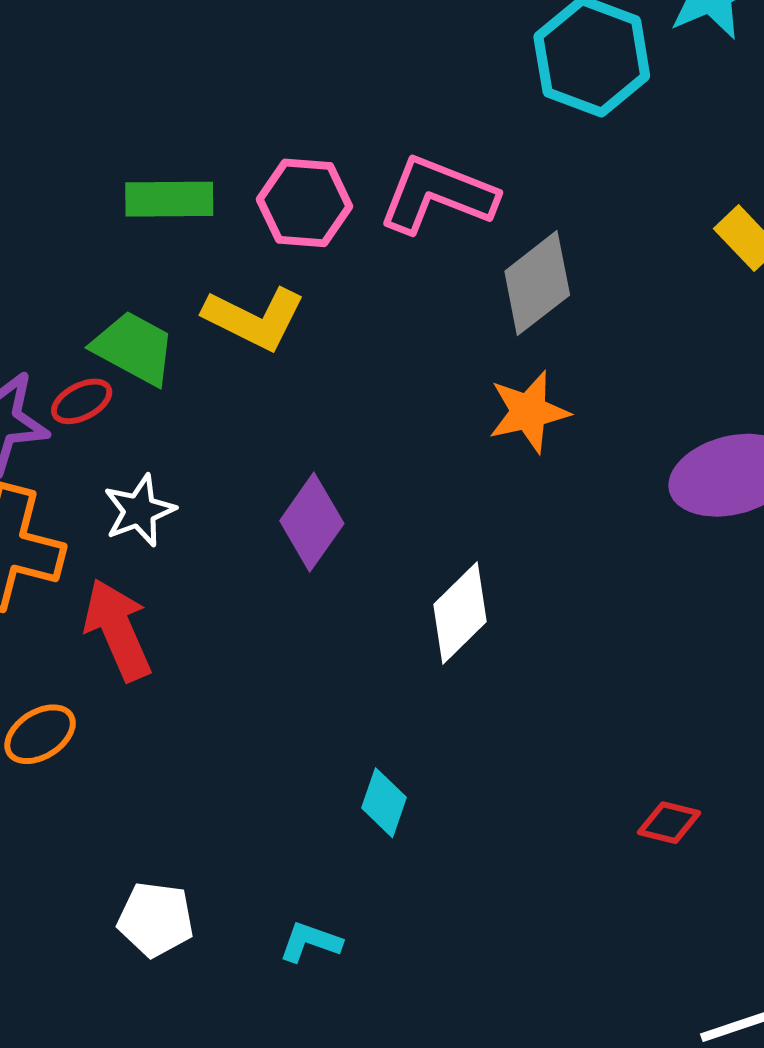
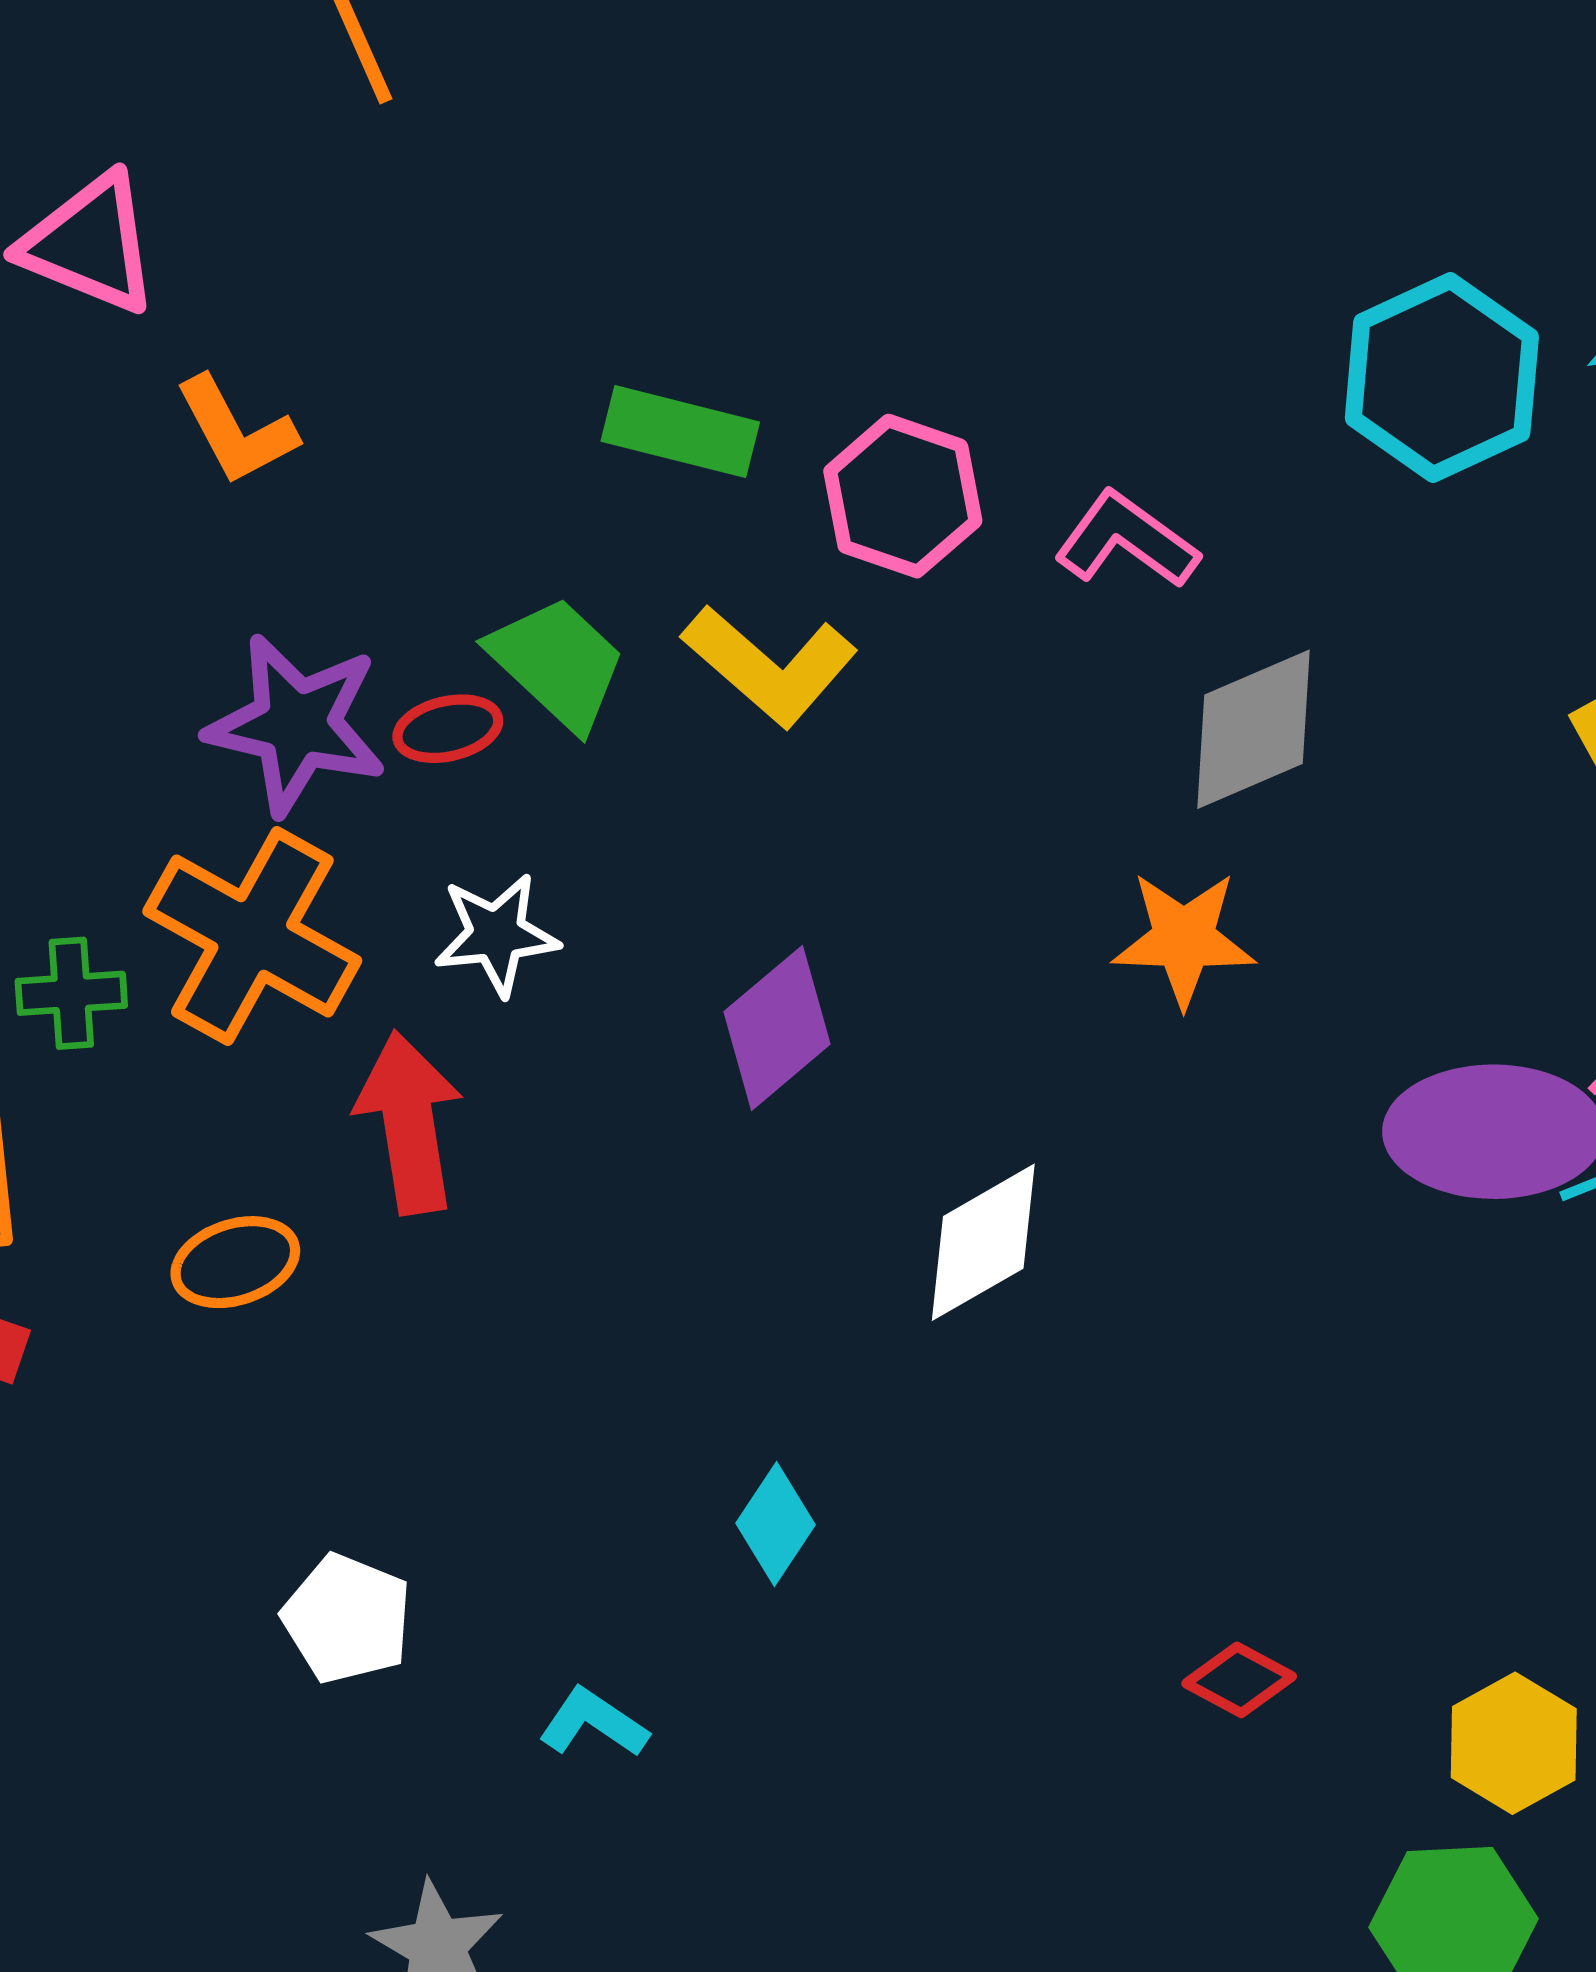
pink L-shape: (438, 195) -> (1126, 540), size x0.7

